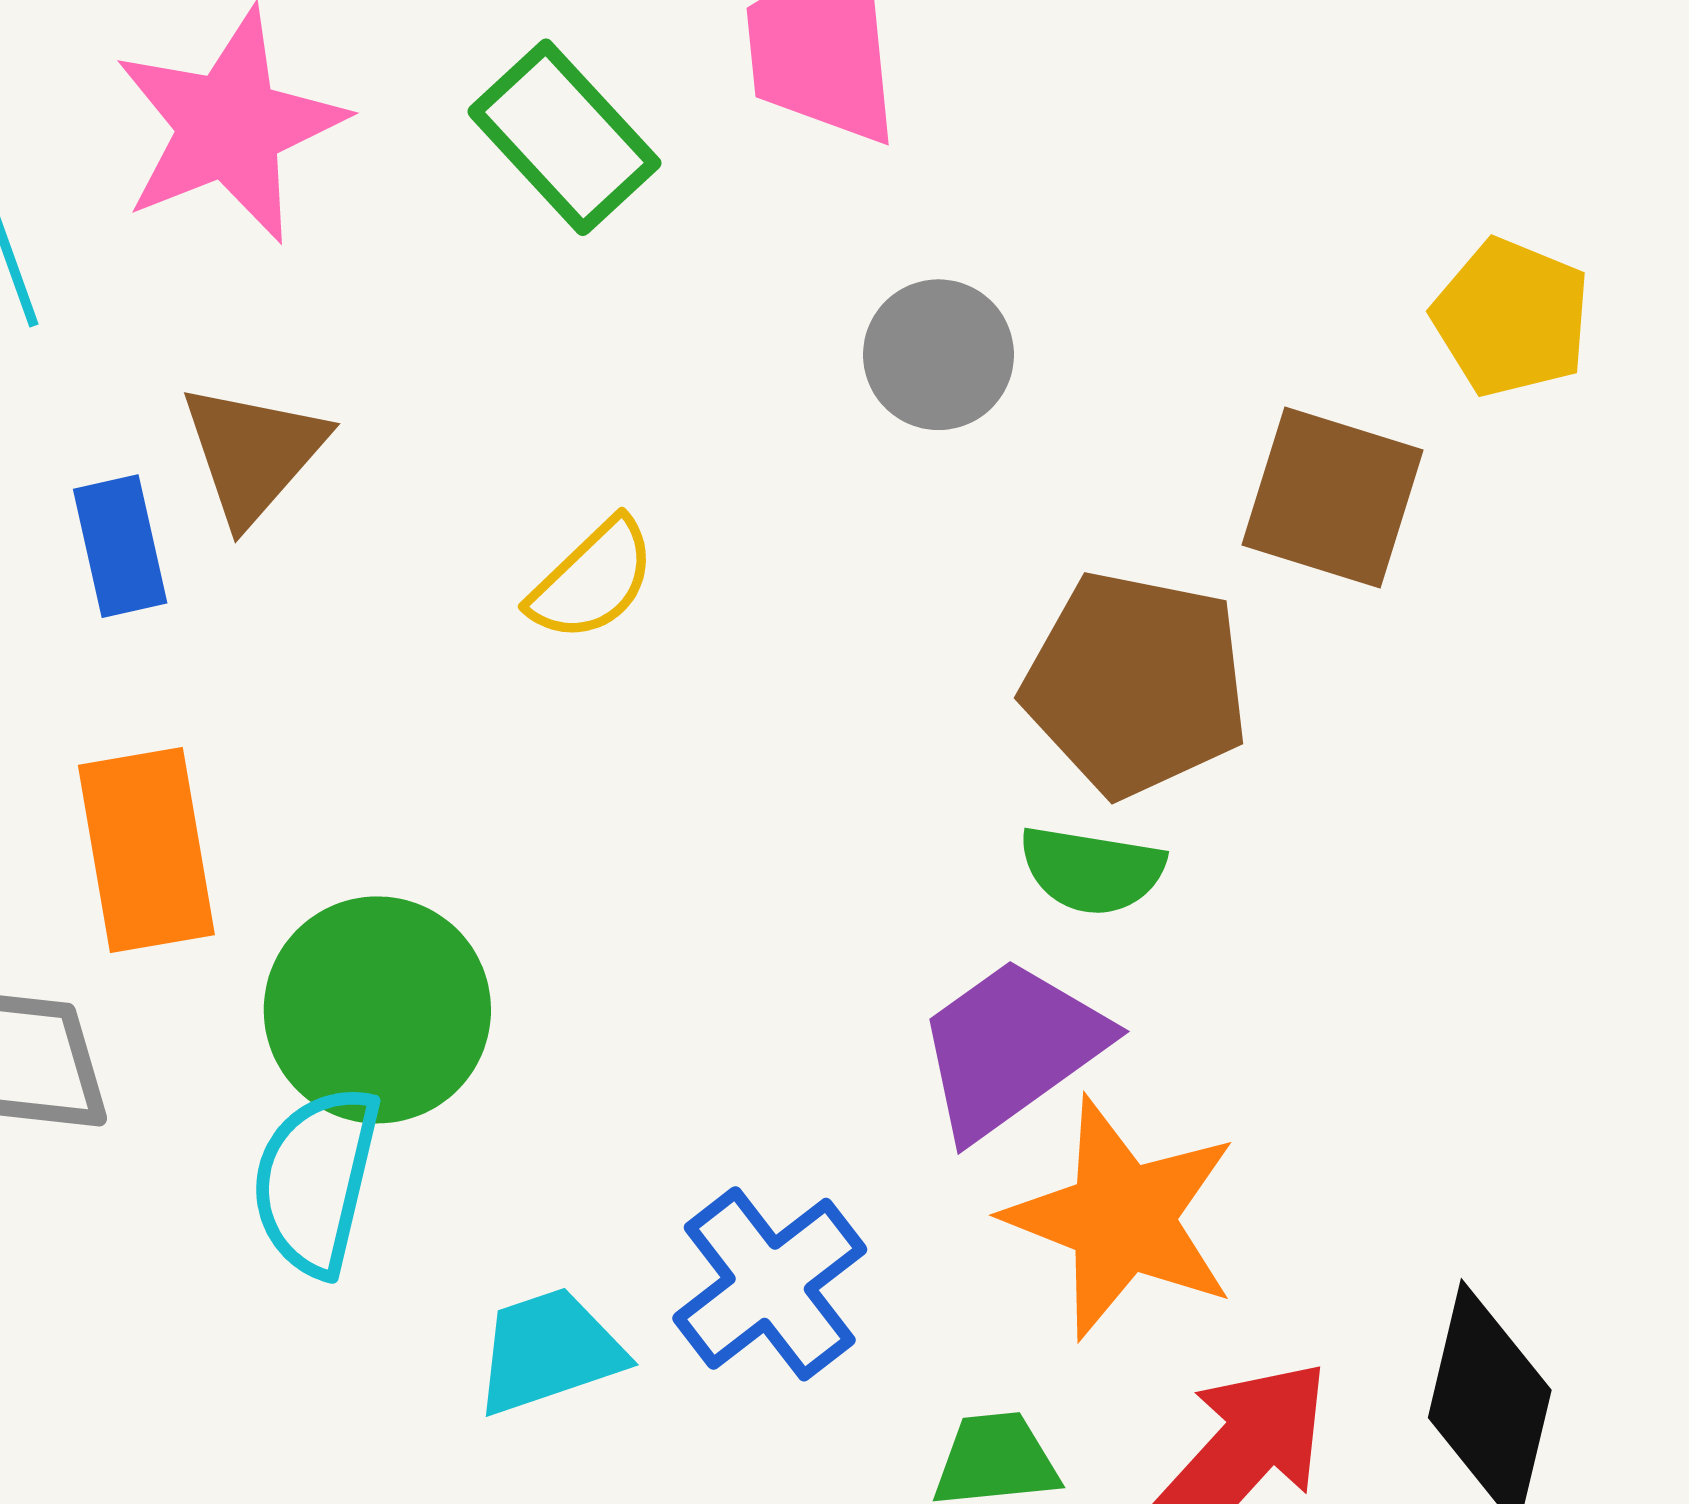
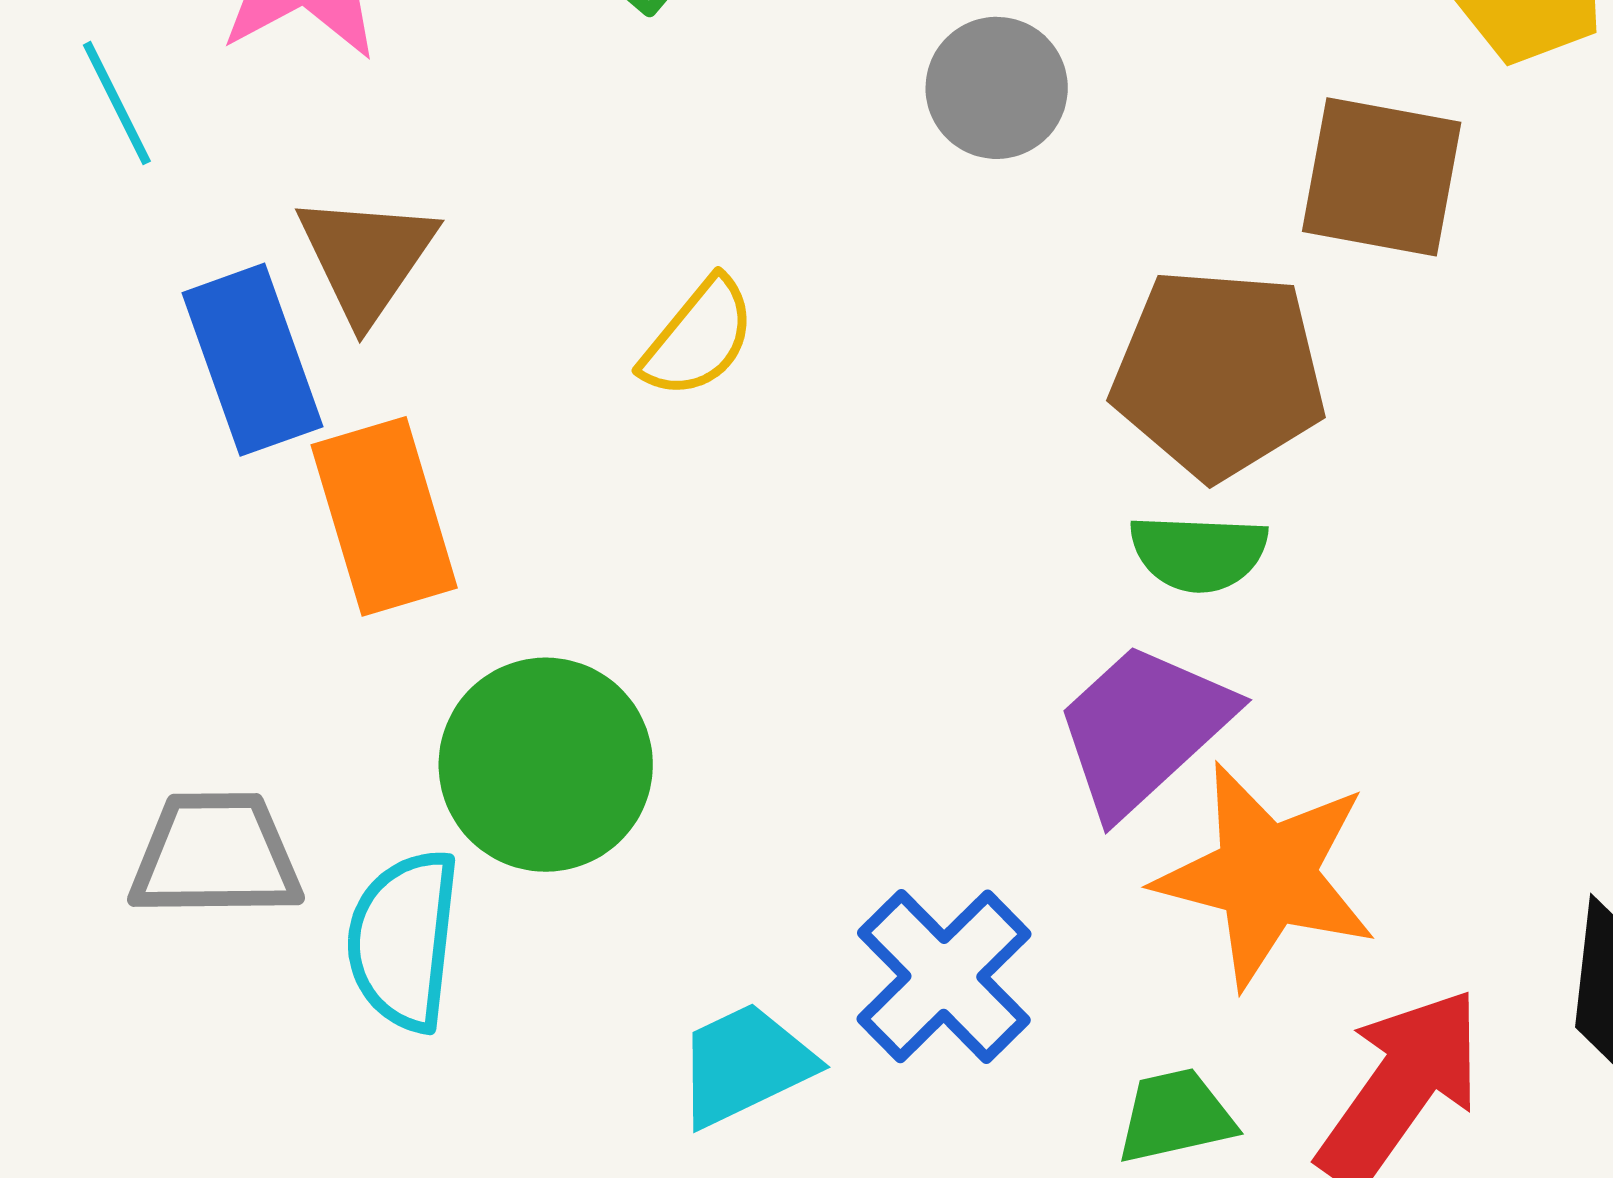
blue rectangle: (120, 546) -> (252, 360), size x1.4
orange rectangle: (146, 850) -> (384, 516), moved
cyan semicircle: (316, 1180) -> (404, 940), moved

